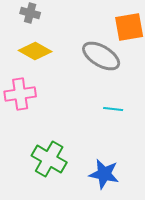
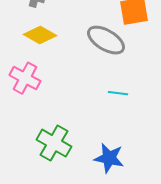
pink cross: (20, 94) -> (25, 78), turned 36

